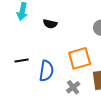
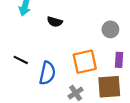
black line: (22, 60) -> (21, 60), turned 32

